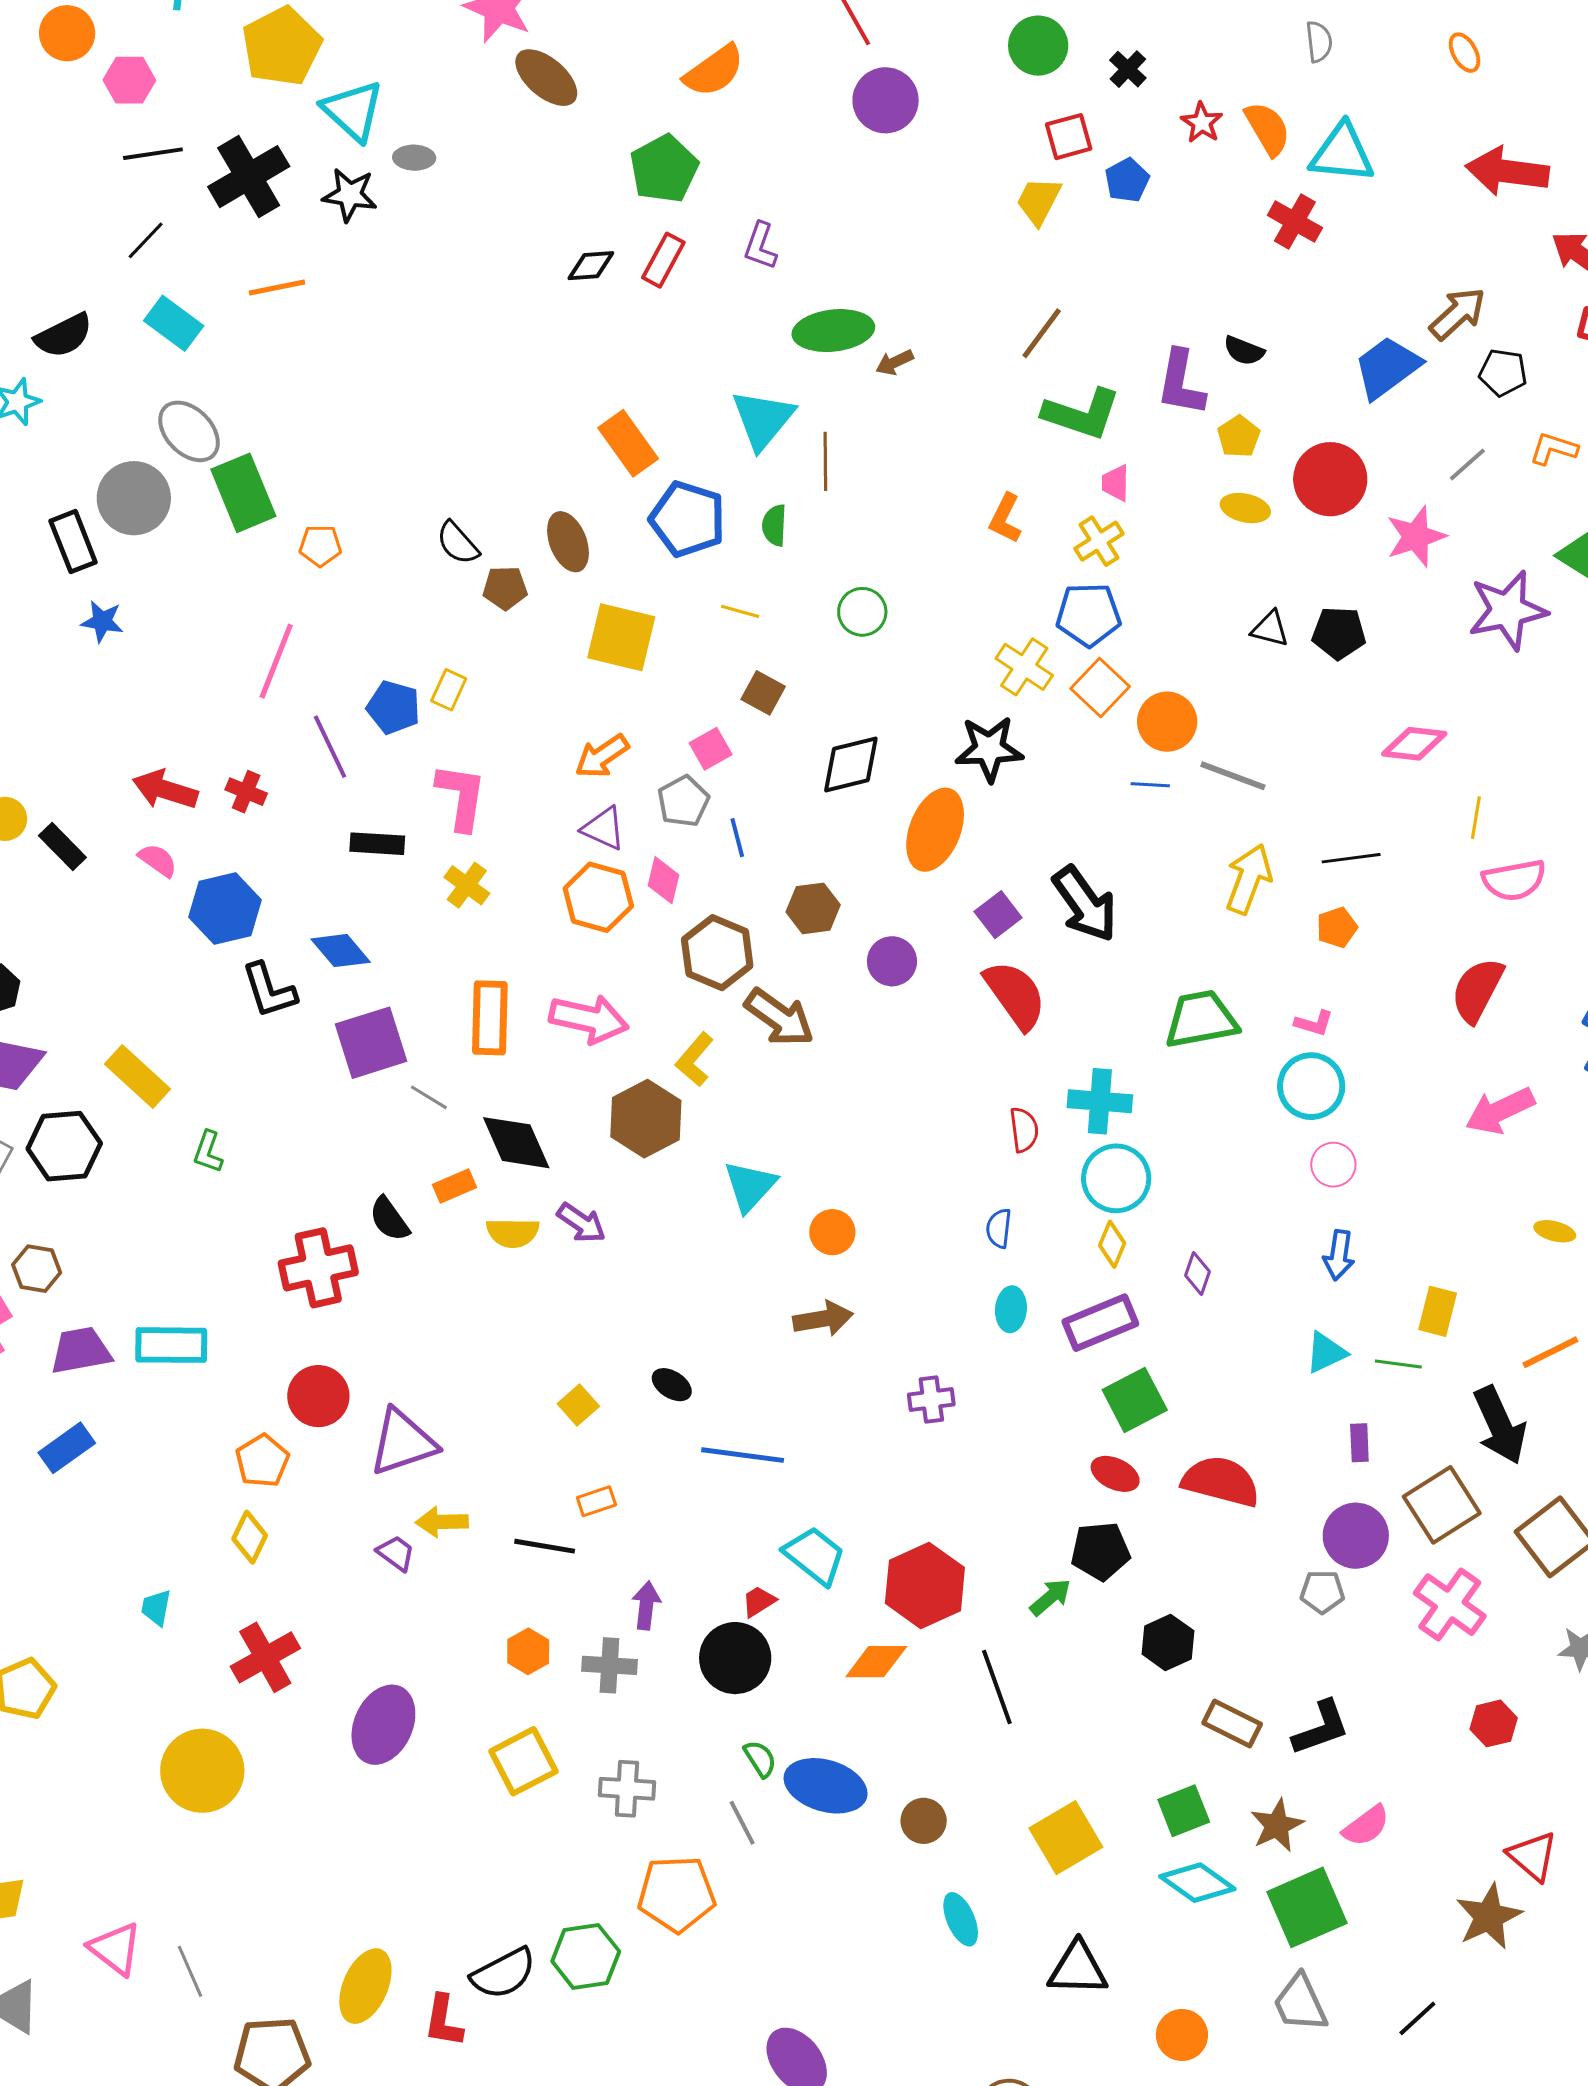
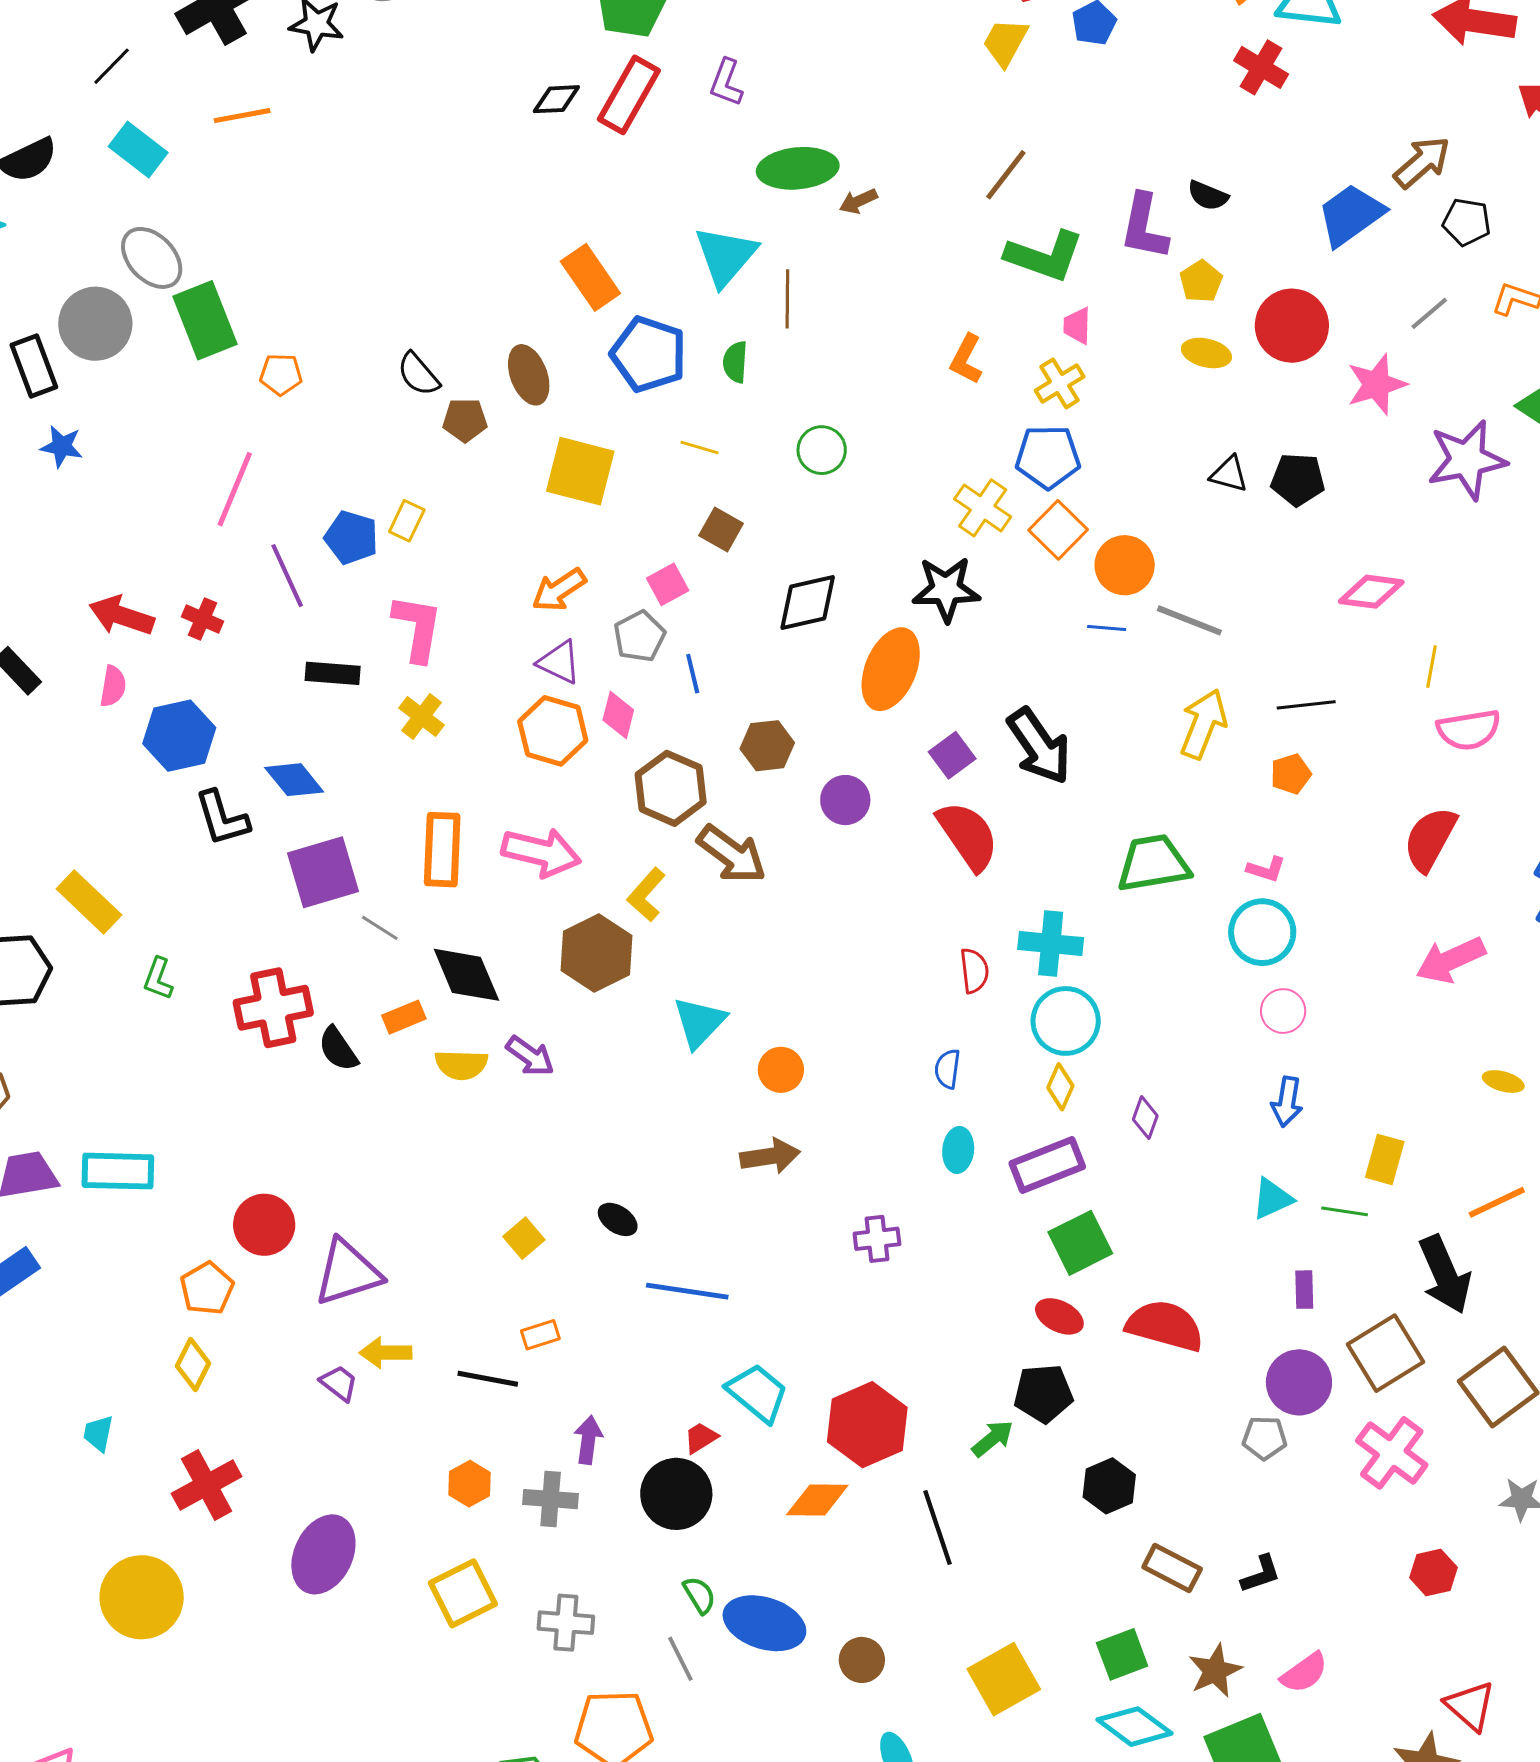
red rectangle: (663, 260) -> (629, 95), size x1.4
pink semicircle: (158, 860) -> (113, 686), turned 63
red cross: (318, 1268) -> (273, 1008), moved
black L-shape: (1321, 1728) -> (1261, 1574), size x0.7

